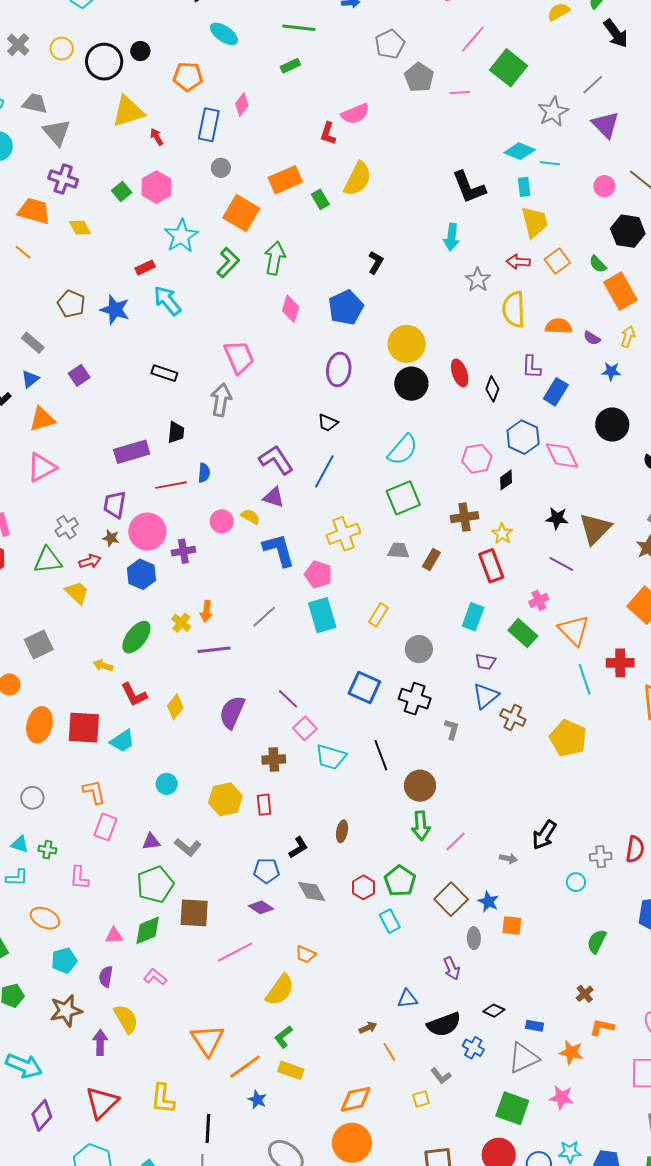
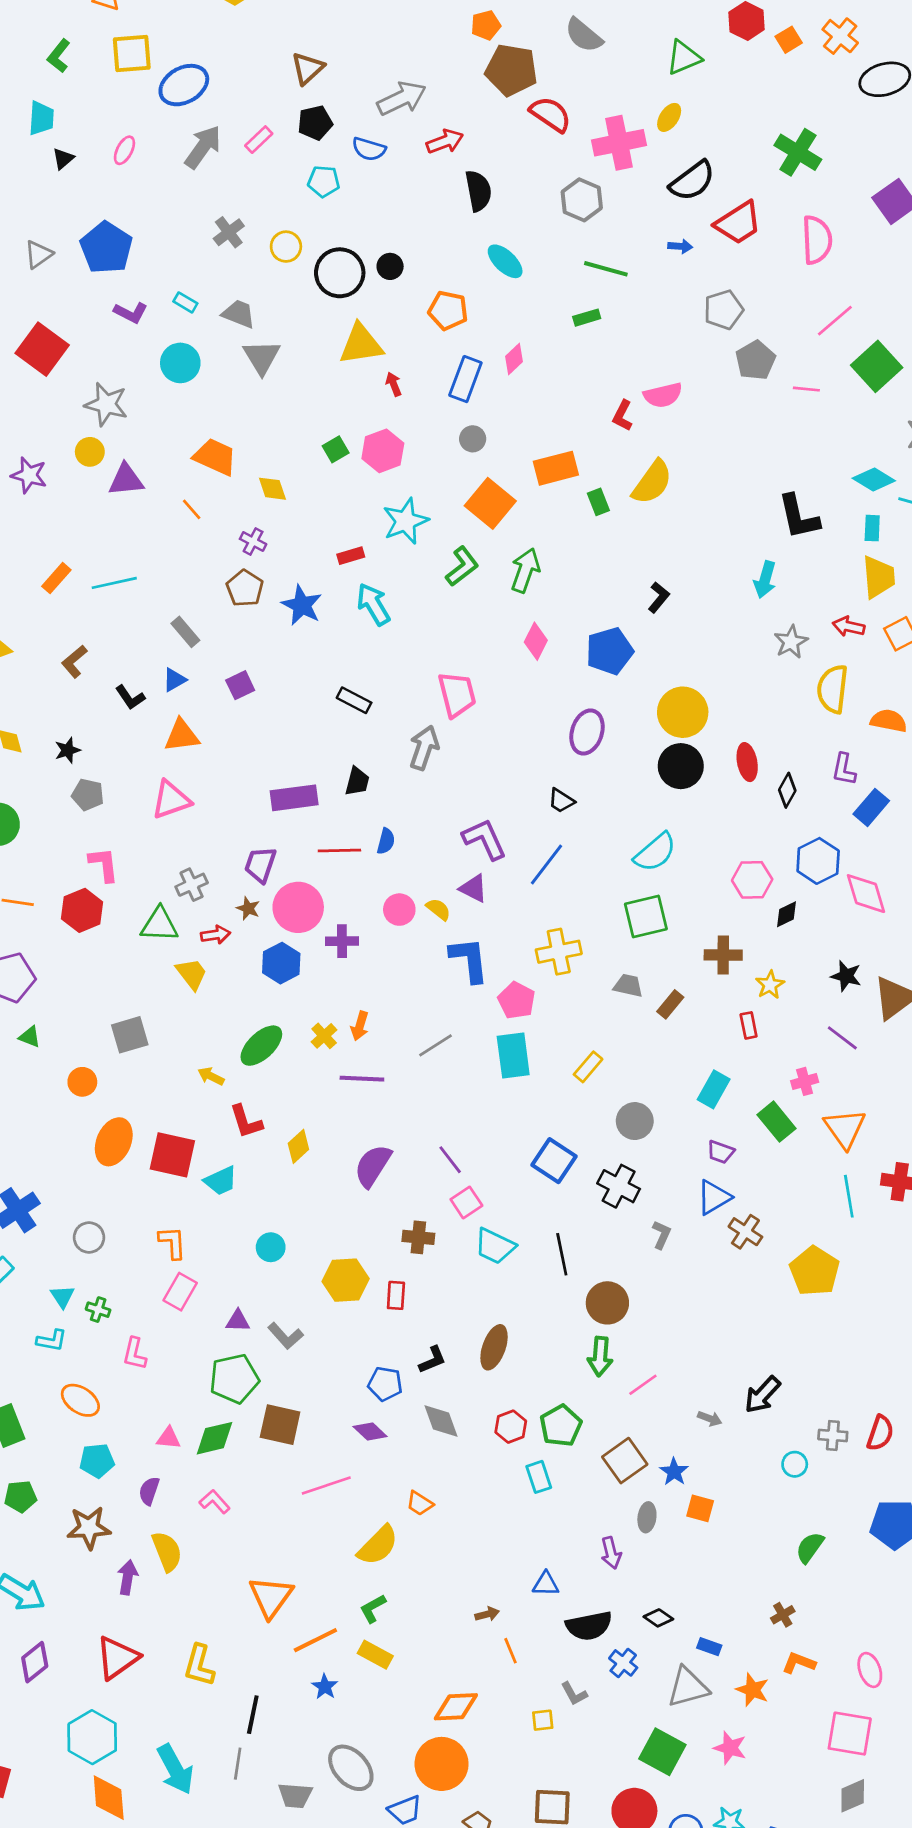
purple cross: (63, 179) -> (253, 542), moved, size x0.7
red rectangle: (491, 566) -> (749, 1025), size x0.6
brown ellipse: (342, 831) -> (494, 1347), size x1.5
cyan triangle: (20, 844) -> (62, 1297), turned 30

